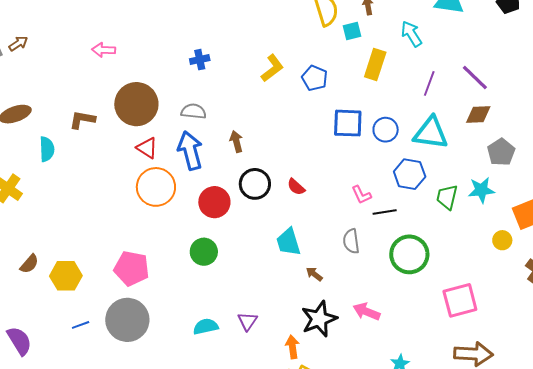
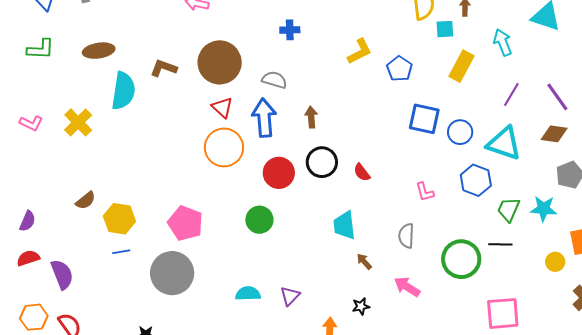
cyan semicircle: (47, 149) -> (123, 91), size x1.5
black line: (385, 212) -> (500, 244), moved
pink arrow: (367, 312) -> (407, 287), moved
black star: (319, 319) -> (361, 306), size x0.5
blue line: (81, 325) -> (121, 252), moved

